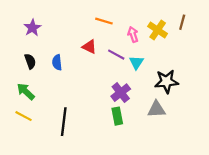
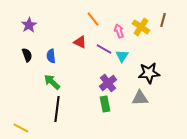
orange line: (104, 21) -> (93, 19), turned 35
green arrow: (26, 91) -> (52, 82), moved
yellow line: (23, 116) -> (21, 128), moved

